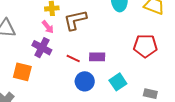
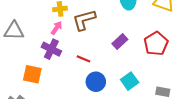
pink arrow: (48, 27) -> (57, 28), turned -104
red pentagon: (145, 46) -> (156, 44), turned -30
purple rectangle: (97, 57) -> (120, 41), moved, turned -42

